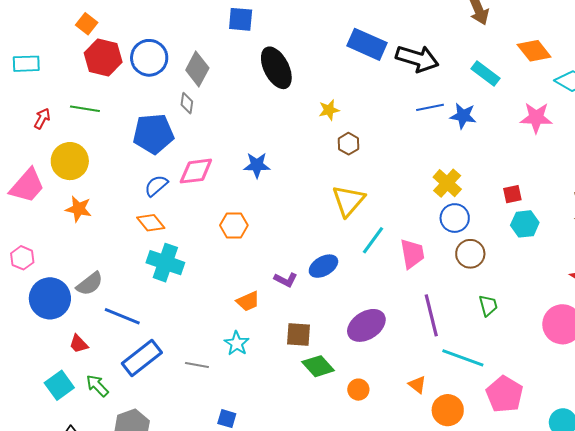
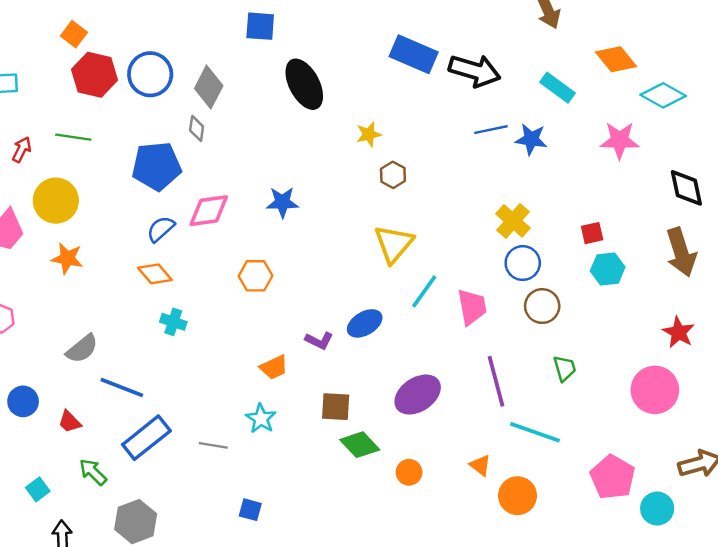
cyan cross: (165, 263) -> (173, 322), size x0.6
blue circle: (50, 298) -> (23, 401), moved, size x0.6
cyan square: (59, 385) -> (38, 489), moved, size x0.7
pink pentagon: (504, 394) -> (613, 477), moved

